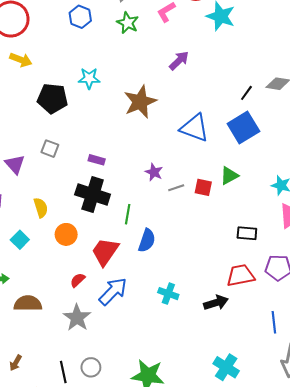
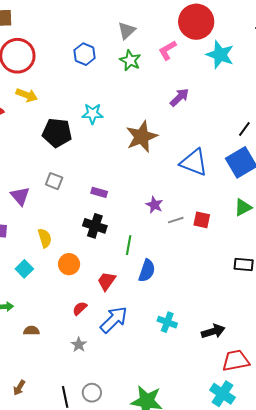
green triangle: (229, 176) -> (243, 207), moved
black cross: (93, 195) -> (95, 226), size x0.7
red trapezoid: (105, 252) -> (107, 281), size x0.7
red trapezoid: (240, 275) -> (236, 361), moved
brown semicircle: (28, 303) -> (31, 331), size x0.6
gray star: (77, 318) -> (79, 345), size x0.6

